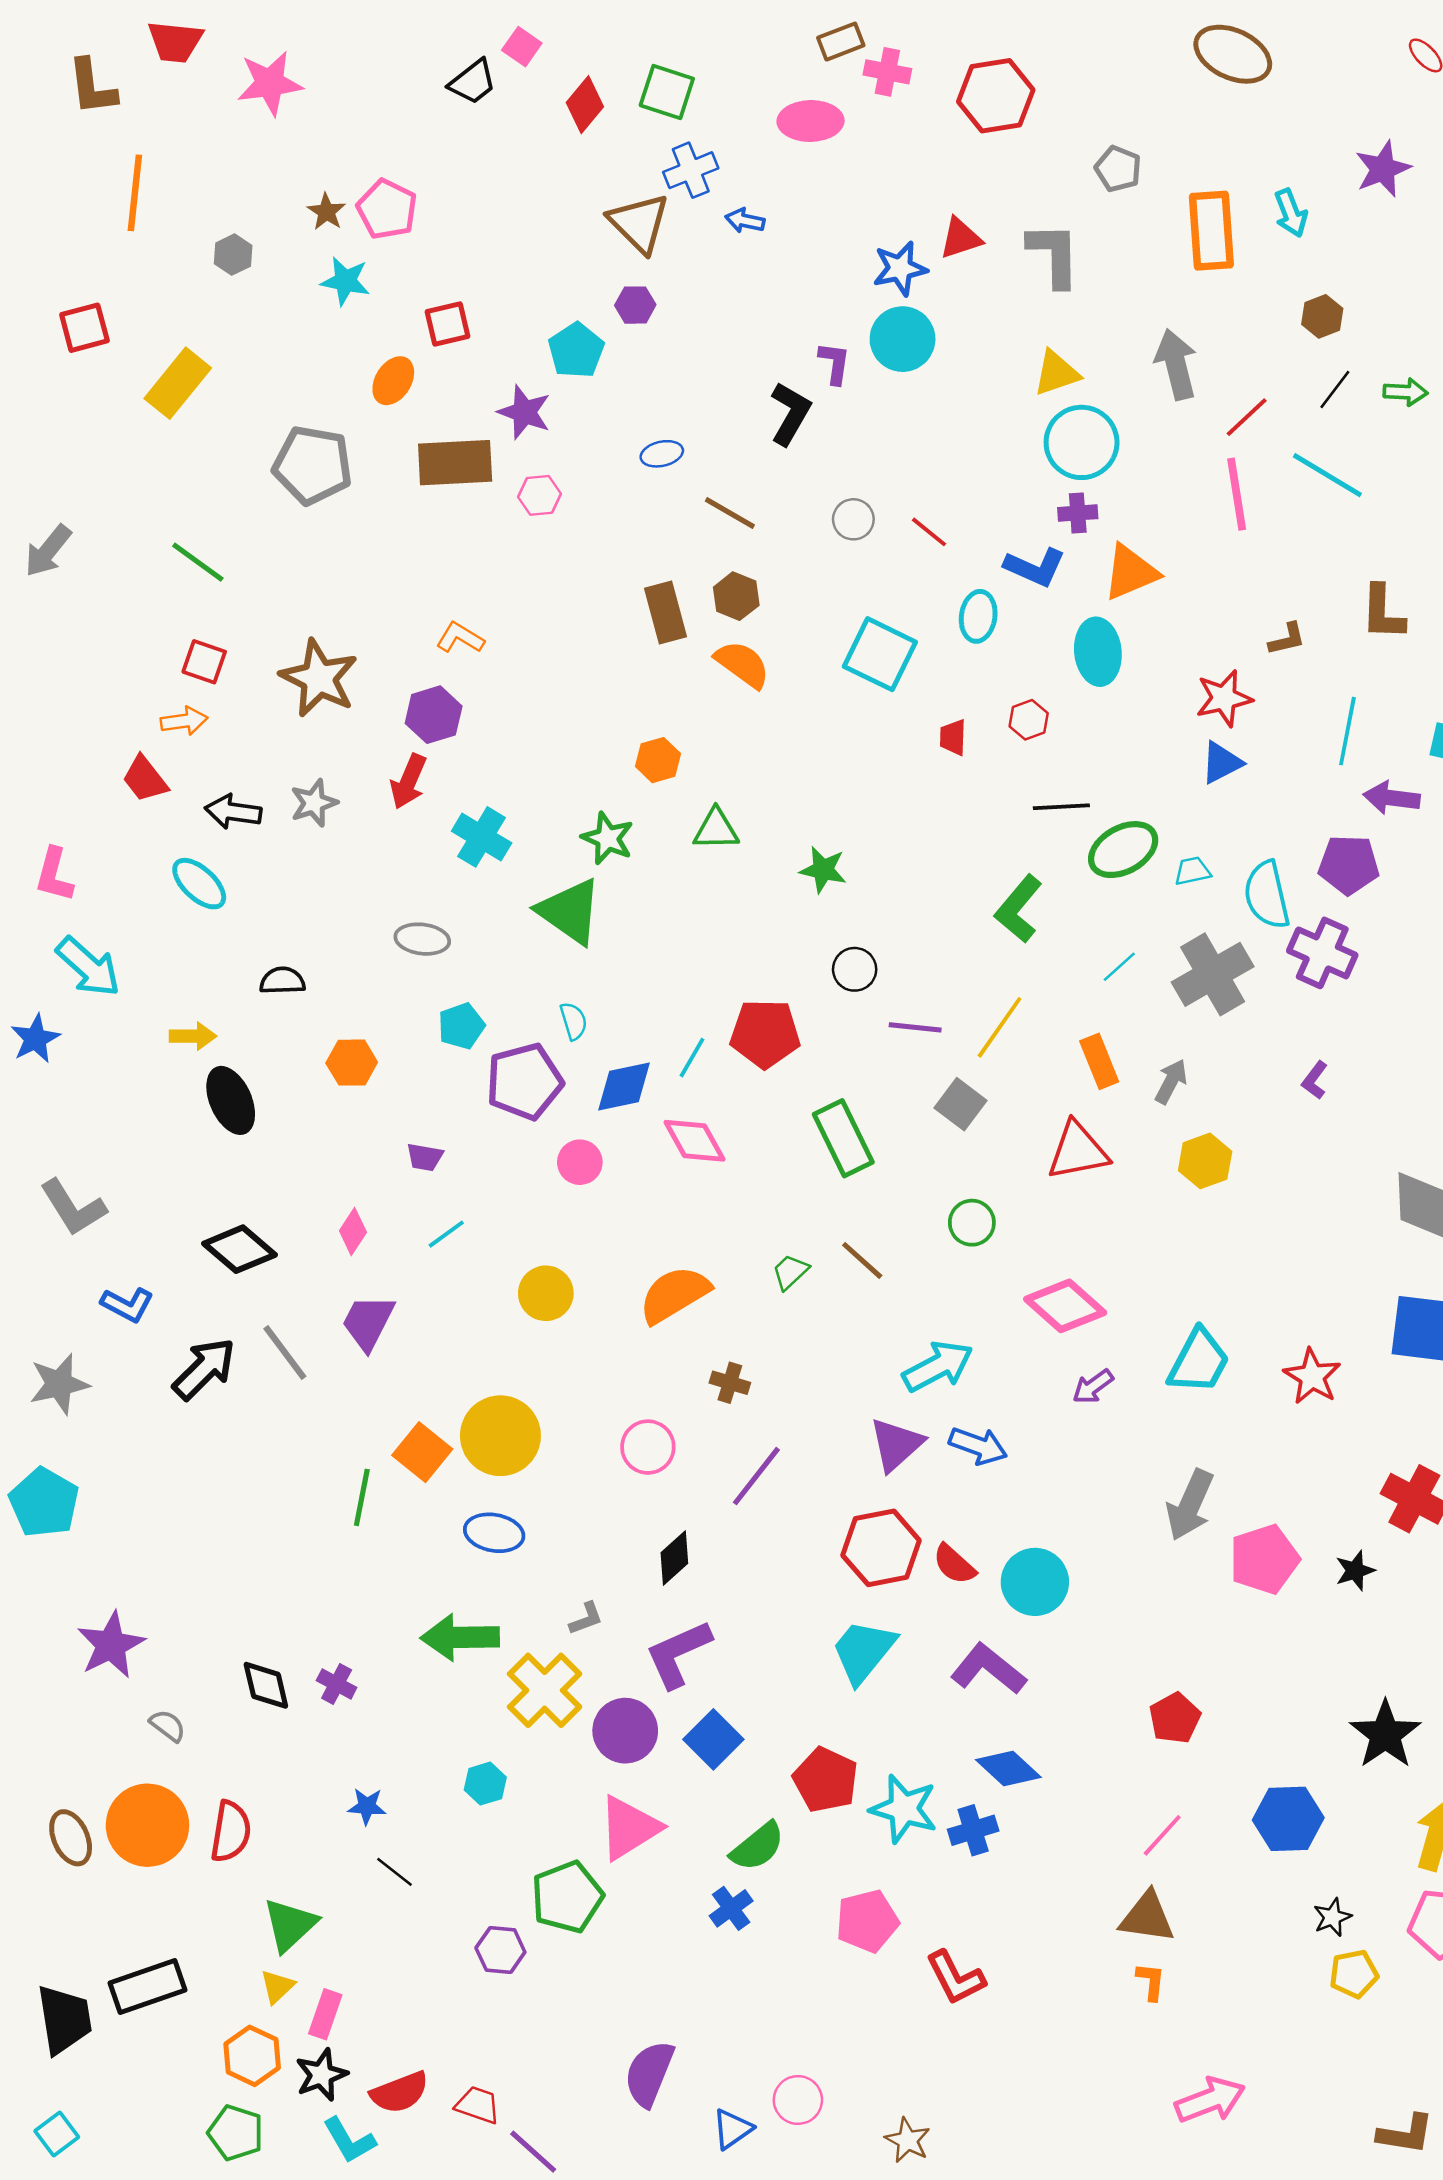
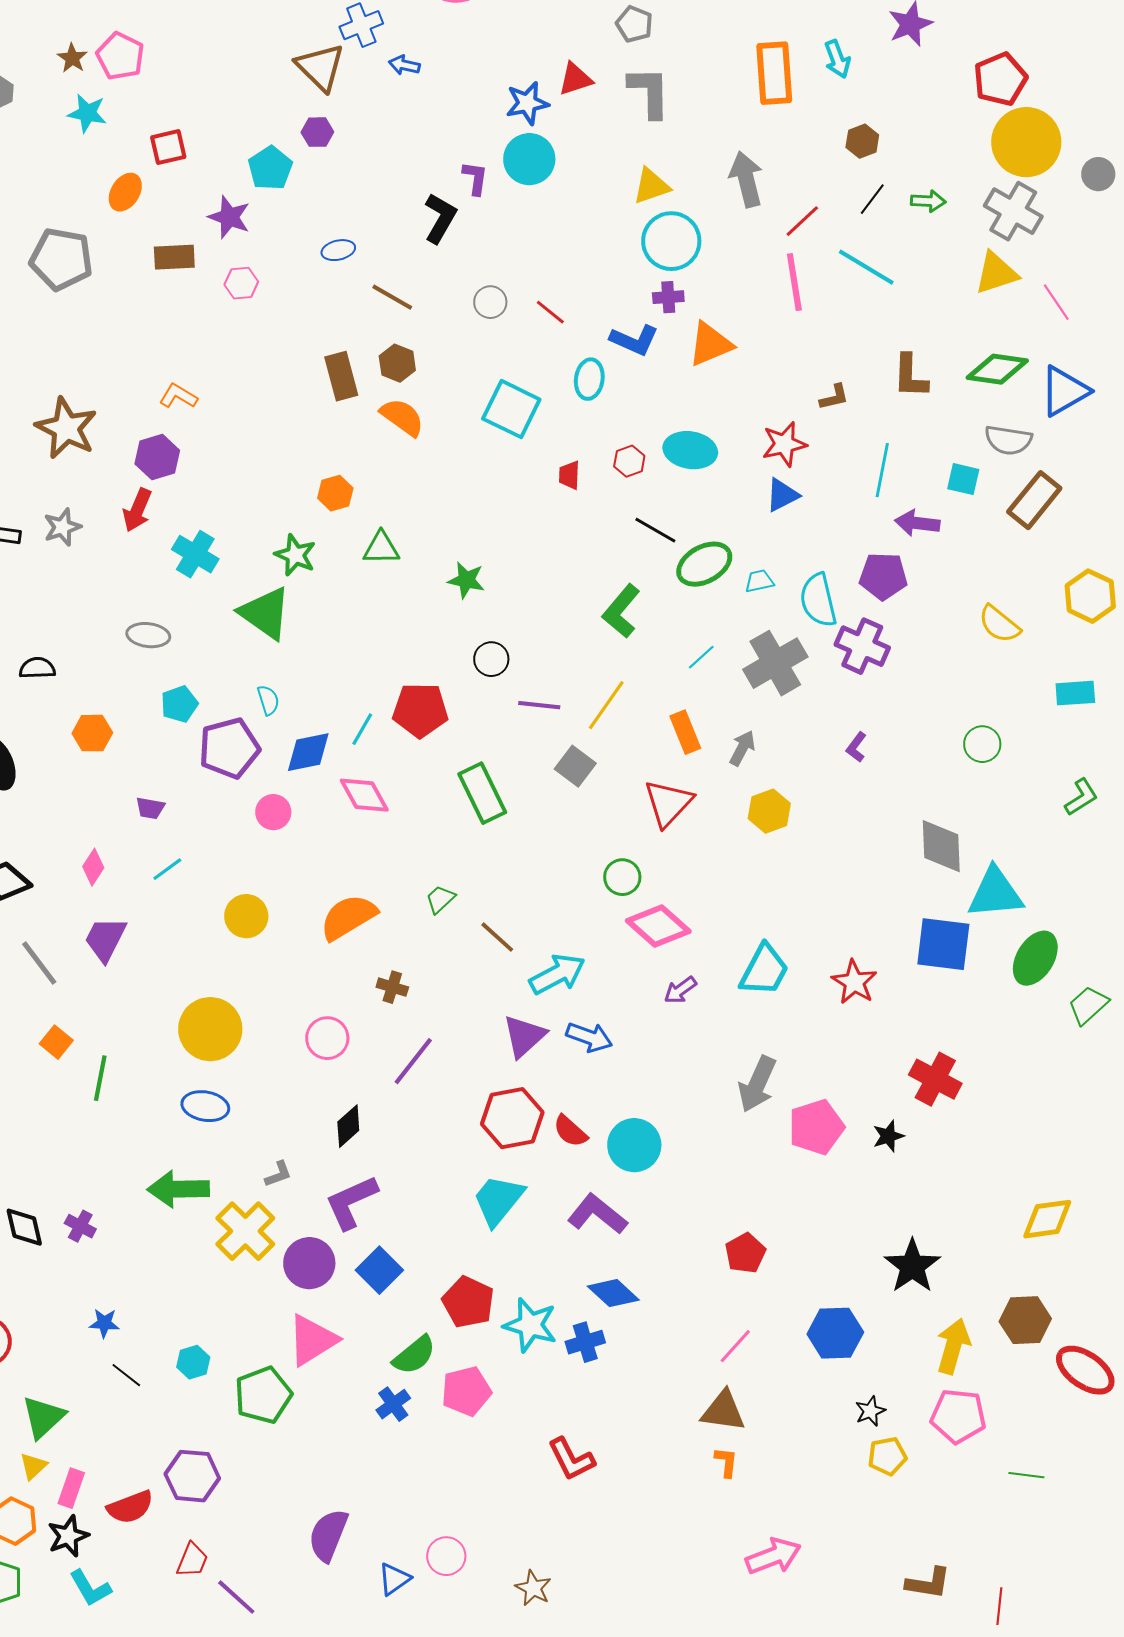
gray pentagon: (1118, 169) -> (634, 24), moved
brown rectangle: (455, 463) -> (174, 257), size x0.7
cyan ellipse: (1098, 652) -> (690, 450), moved, turned -75
black line: (1061, 807) -> (655, 530), turned 33
red triangle: (1078, 1151) -> (668, 803), turned -36
green circle: (972, 1223) -> (622, 877), moved
brown line: (862, 1260) -> (497, 937), moved
orange square: (422, 1452) -> (56, 1042), moved, size x0.7
cyan hexagon: (485, 1784) -> (193, 1362), moved
pink pentagon: (867, 1921) -> (466, 1391), moved
purple hexagon: (500, 1950) -> (192, 1476), moved, size x1.4
red semicircle: (400, 2092) -> (130, 1507), moved
red trapezoid: (478, 2105) -> (192, 1560), turned 93

